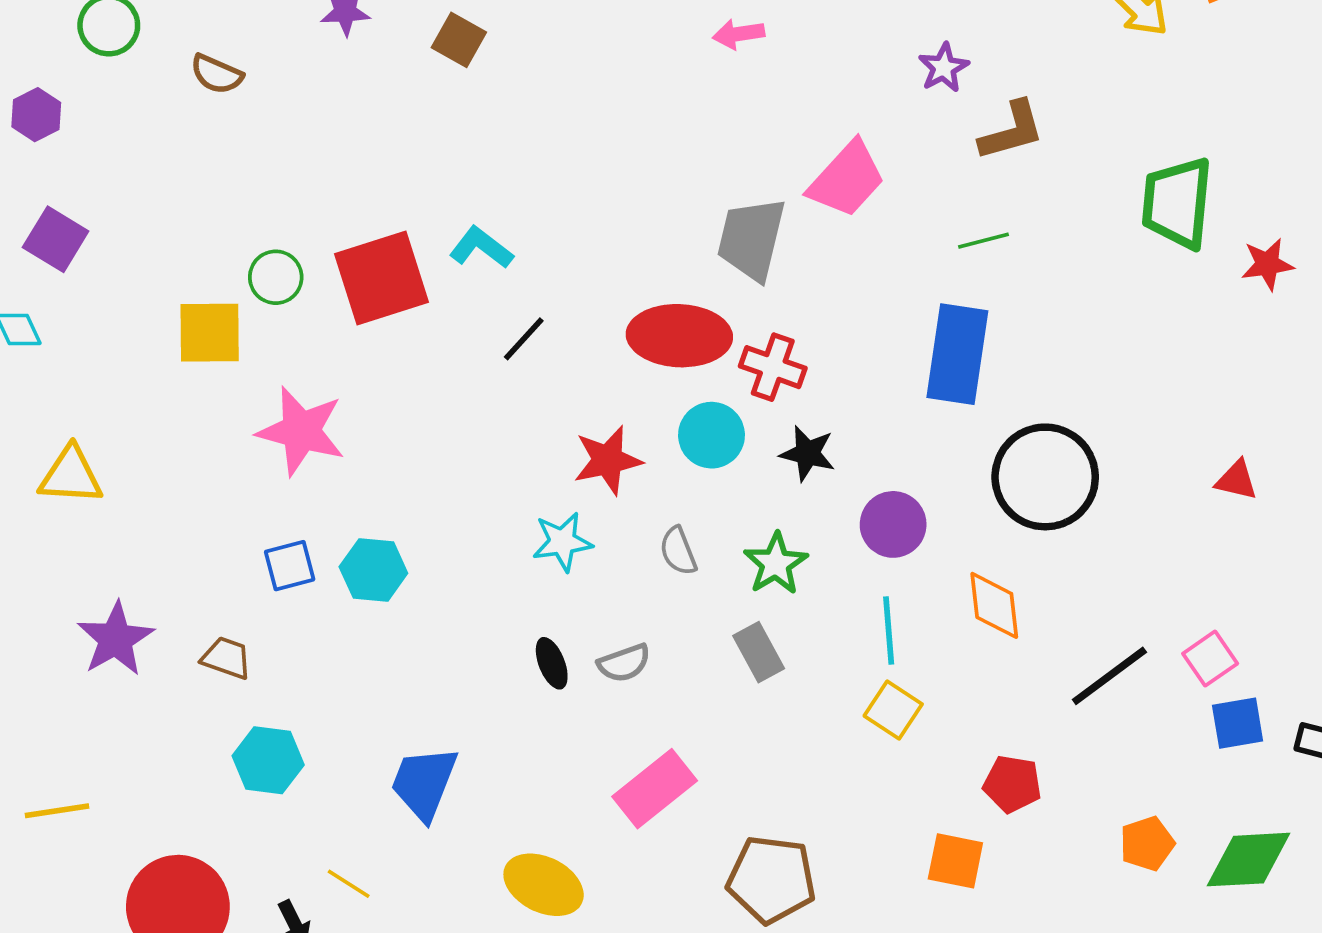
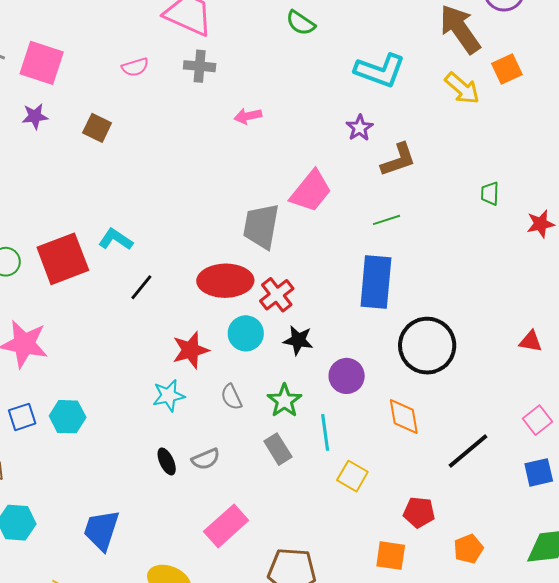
green trapezoid: (1177, 203) -> (490, 194), size x0.5
red cross: (773, 367) -> (277, 295), turned 36
cyan line: (889, 631) -> (325, 432), moved
pink square: (1210, 659) -> (537, 420), moved
orange pentagon: (1147, 844) -> (468, 549), moved

